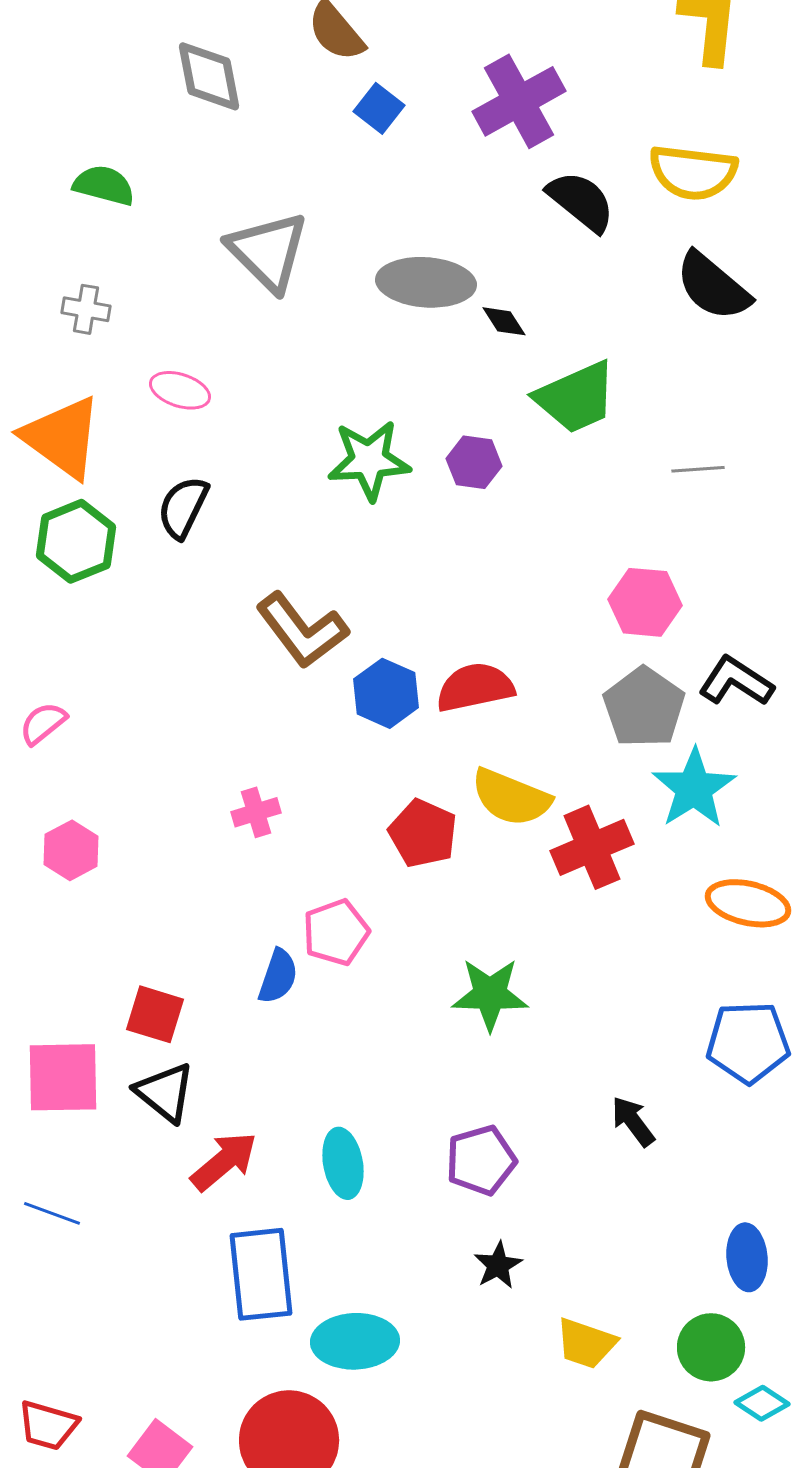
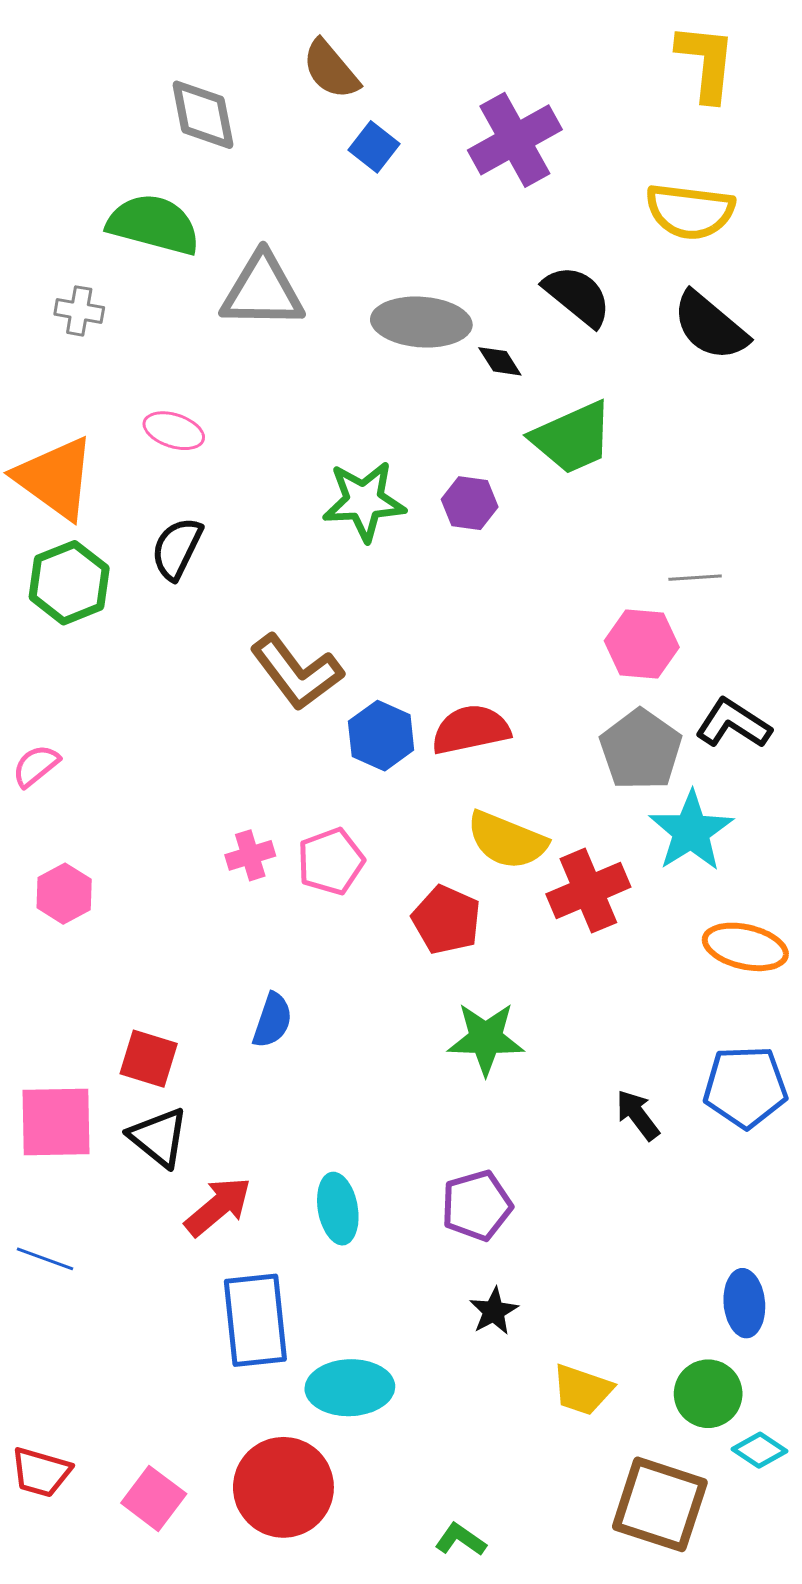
green semicircle: (104, 185) -> (154, 224), moved, size x1.5
black semicircle: (581, 201) -> (577, 296), moved
gray triangle: (268, 251) -> (262, 291), turned -44
gray cross: (86, 309) -> (79, 311), moved
gray line: (698, 469) -> (695, 578), moved
red pentagon: (423, 833) -> (446, 920), moved
pink pentagon: (336, 932) -> (331, 861), moved
black arrow: (633, 1121) -> (638, 1115), moved

